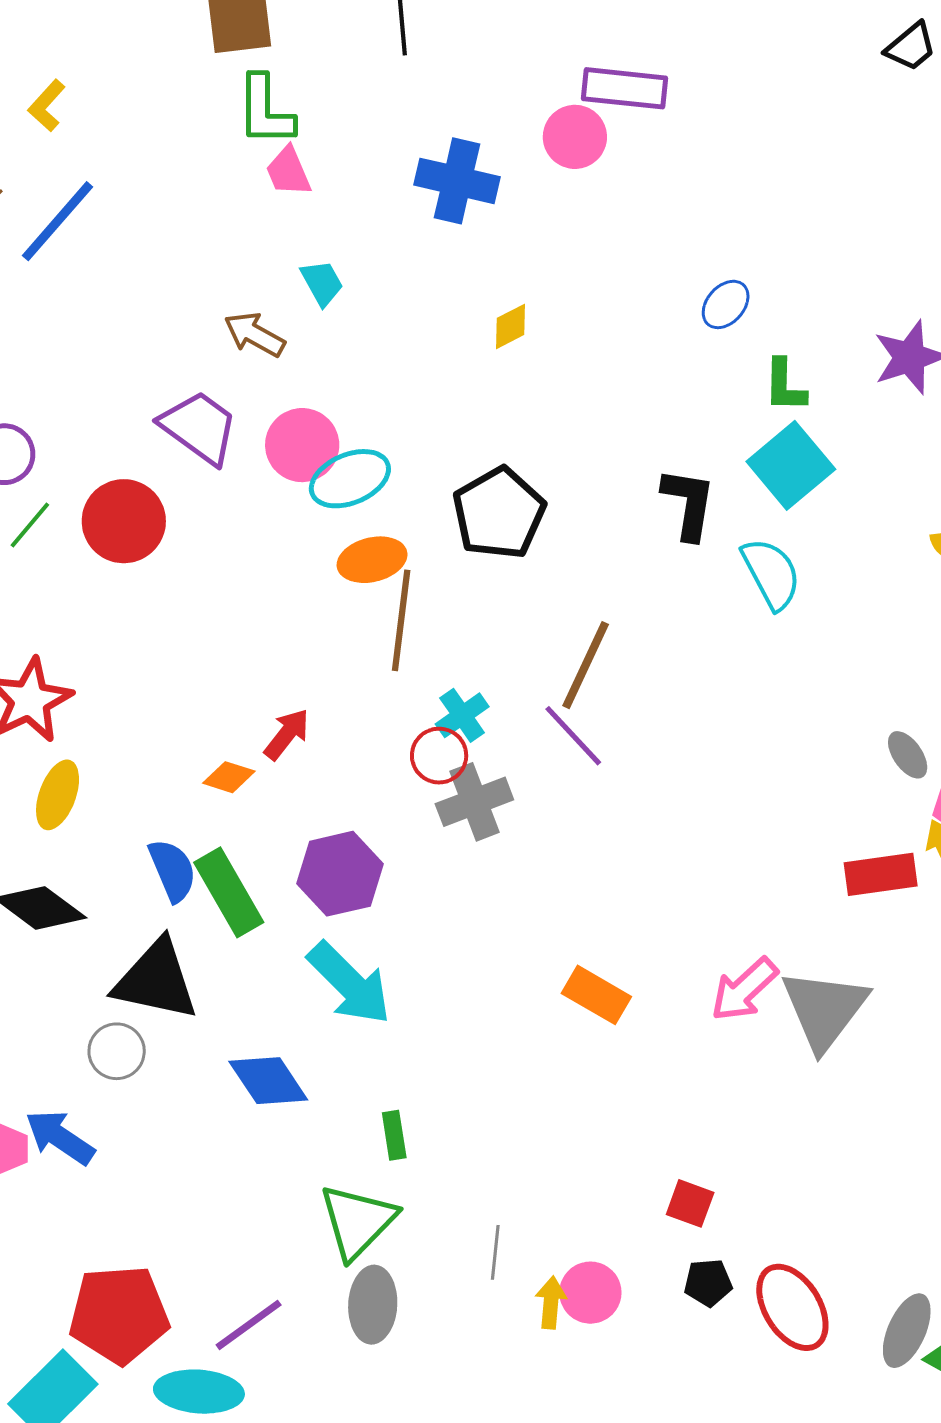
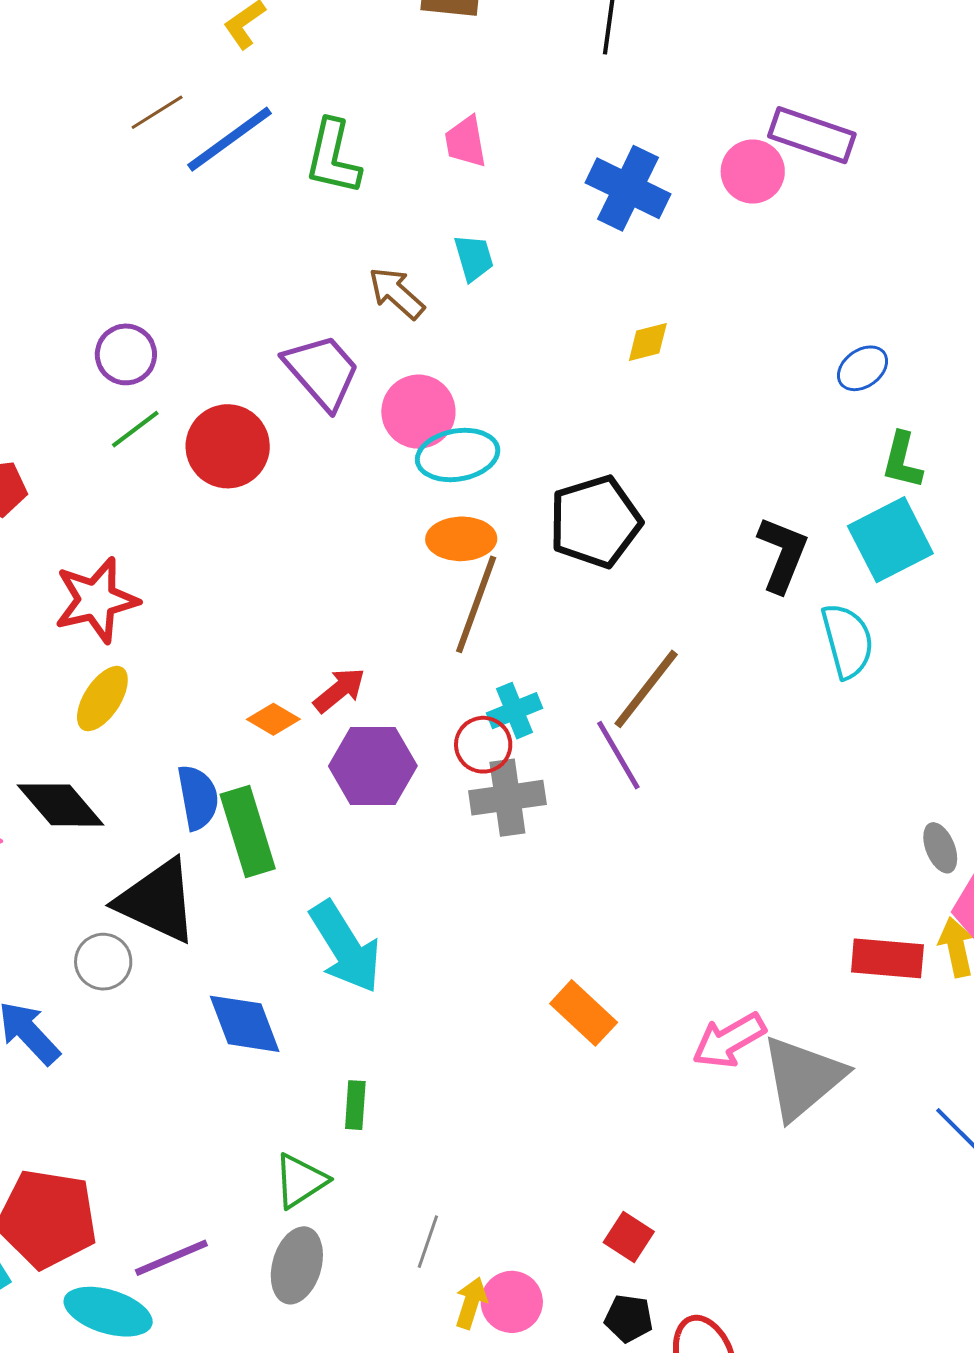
green L-shape: (265, 111) -> (333, 157), moved
purple hexagon: (340, 874) -> (373, 766), moved
green triangle: (358, 1221) -> (300, 1181), size x0.7

